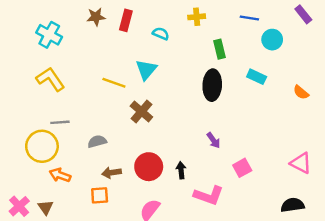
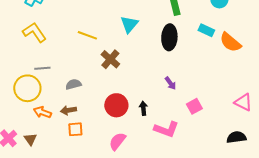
cyan triangle: (146, 70) -> (129, 24), moved
orange semicircle: (301, 92) -> (230, 42), moved, size x1.6
brown arrow: (112, 173) -> (68, 110), moved

